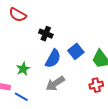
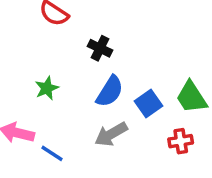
blue square: (76, 51) -> (148, 104), moved
green star: (23, 69) -> (47, 88), moved

